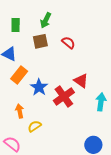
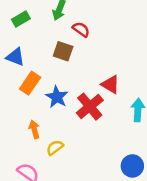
green rectangle: (16, 25) -> (21, 19), turned 64
brown square: (40, 41) -> (63, 51), moved, turned 35
red semicircle: (68, 43) -> (81, 29), moved

